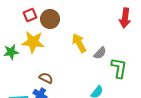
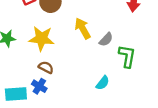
yellow star: (33, 42) -> (42, 38), moved

